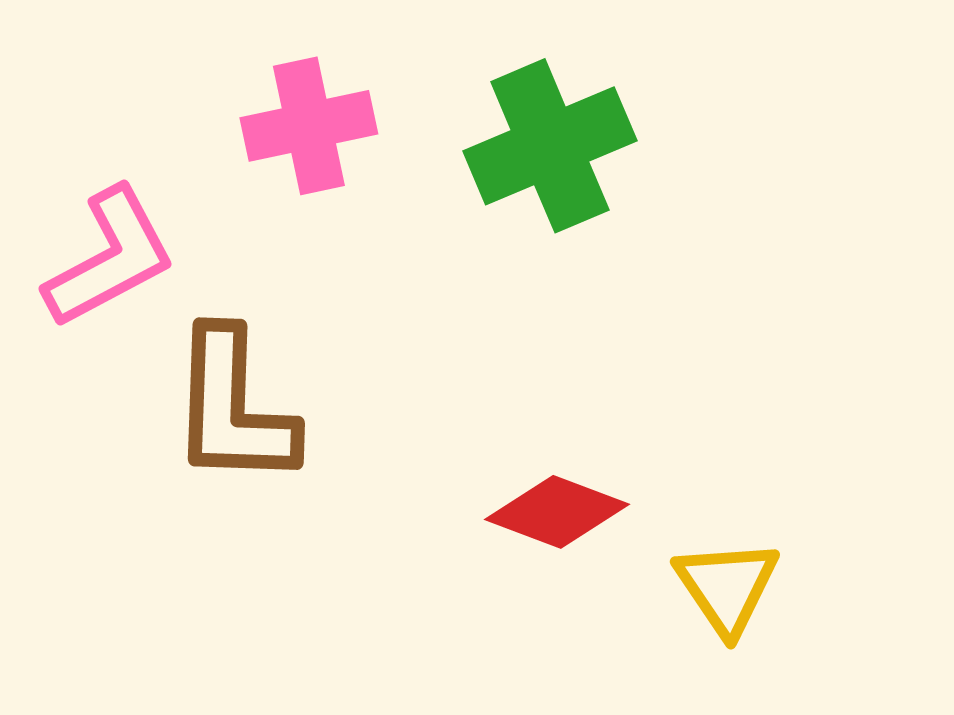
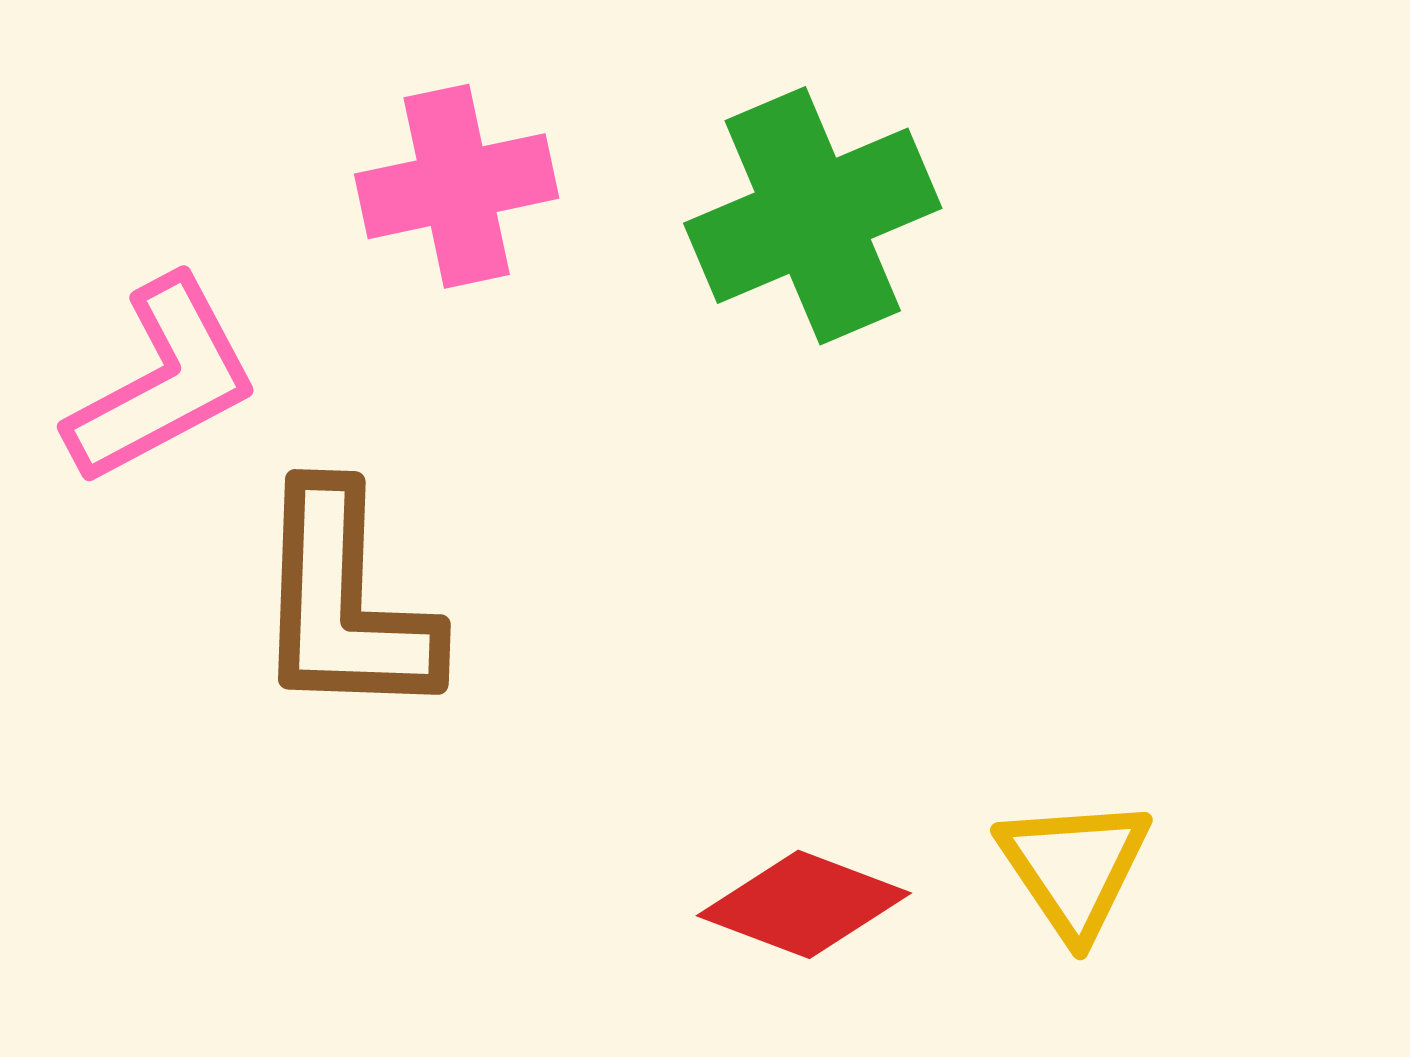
red diamond: (557, 512) -> (804, 904), moved

